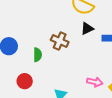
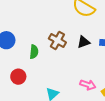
black triangle: (87, 28) -> (84, 42), moved

